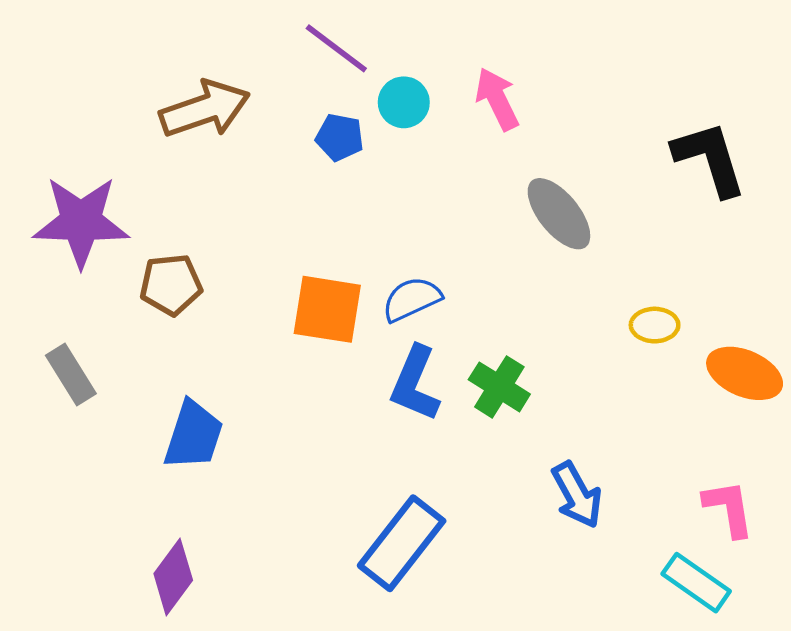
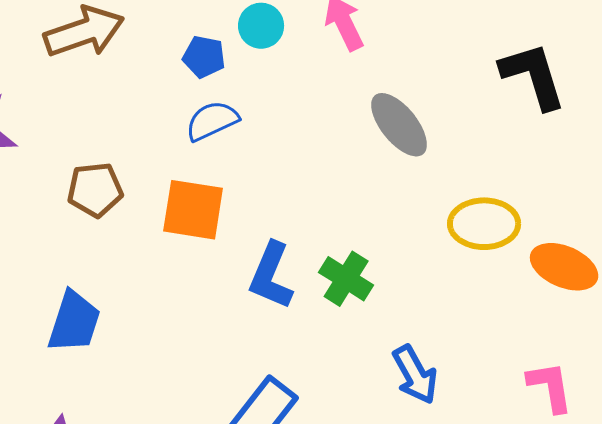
brown pentagon: (171, 285) -> (95, 190), moved
blue semicircle: (412, 299) -> (212, 121), moved
yellow ellipse: (655, 325) -> (484, 224), size x1.6

